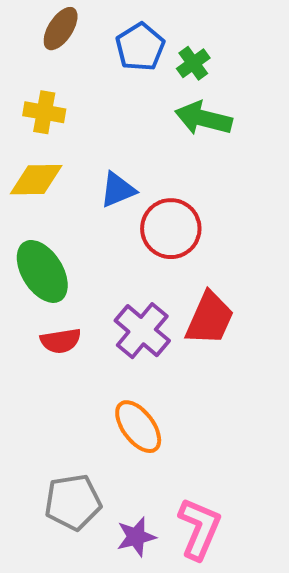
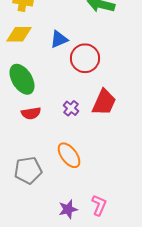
purple cross: (142, 331) -> (71, 108), size x0.6
gray pentagon: (73, 502) -> (28, 170), moved
pink L-shape: (199, 529) -> (99, 205), size x0.7

